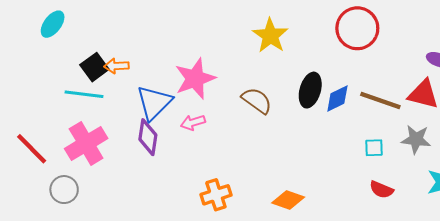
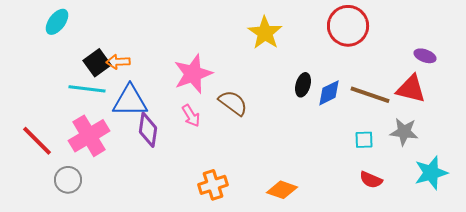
black ellipse: (310, 90) -> (303, 85), size x0.7
brown semicircle: (257, 101) -> (233, 103), moved
blue triangle: (154, 103) -> (130, 101), moved, turned 45
pink arrow: (193, 123) -> (191, 116), turned -105

